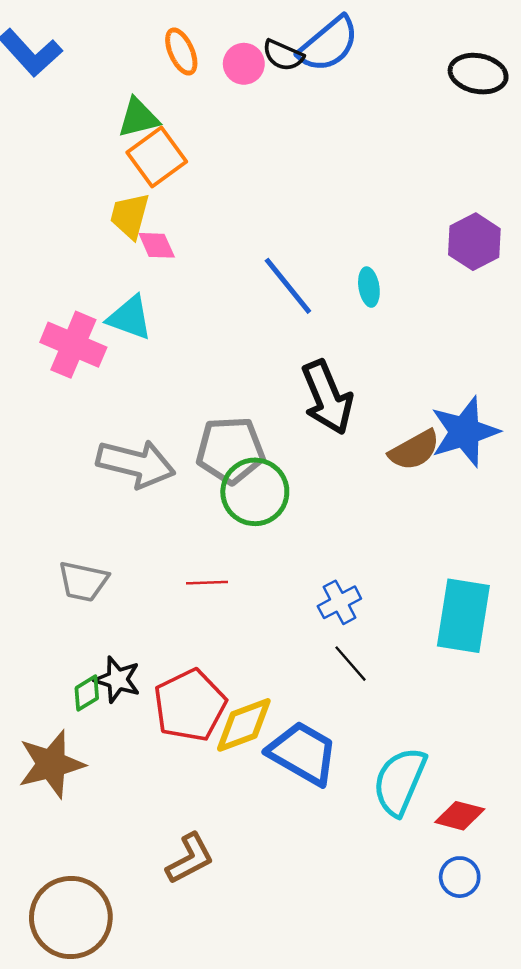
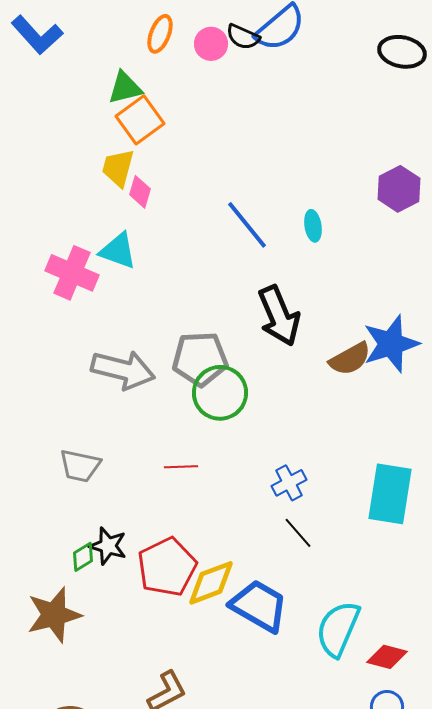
orange ellipse: (181, 52) -> (160, 34), turned 45
pink diamond: (157, 245) -> (140, 192), turned 40

